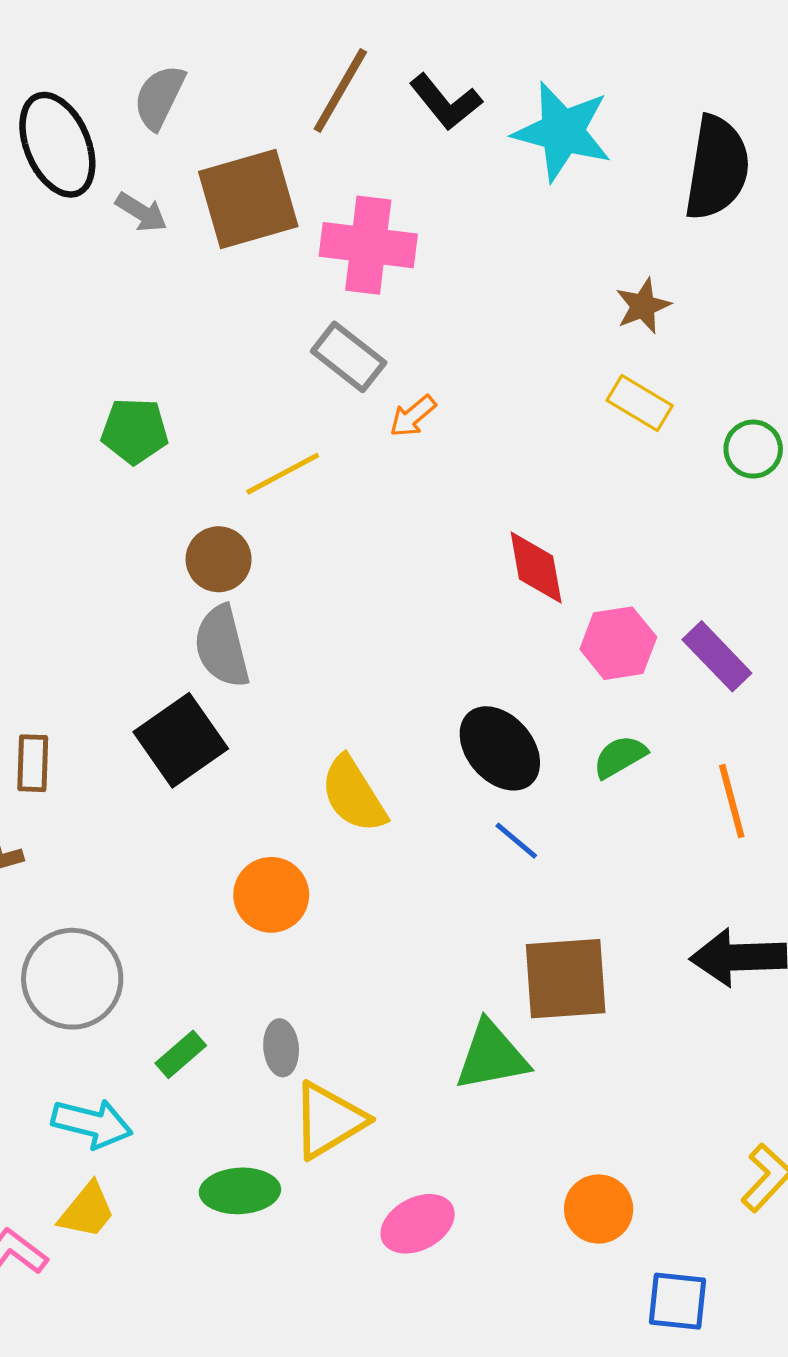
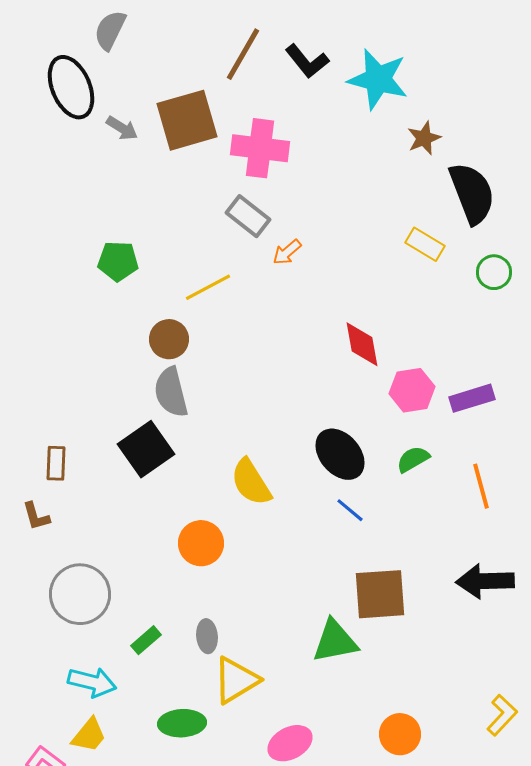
gray semicircle: (159, 97) -> (110, 30), moved
black semicircle: (717, 168) -> (472, 193), moved, turned -30
brown star: (643, 306) -> (424, 138), moved
purple rectangle: (717, 656) -> (472, 398), turned -63

